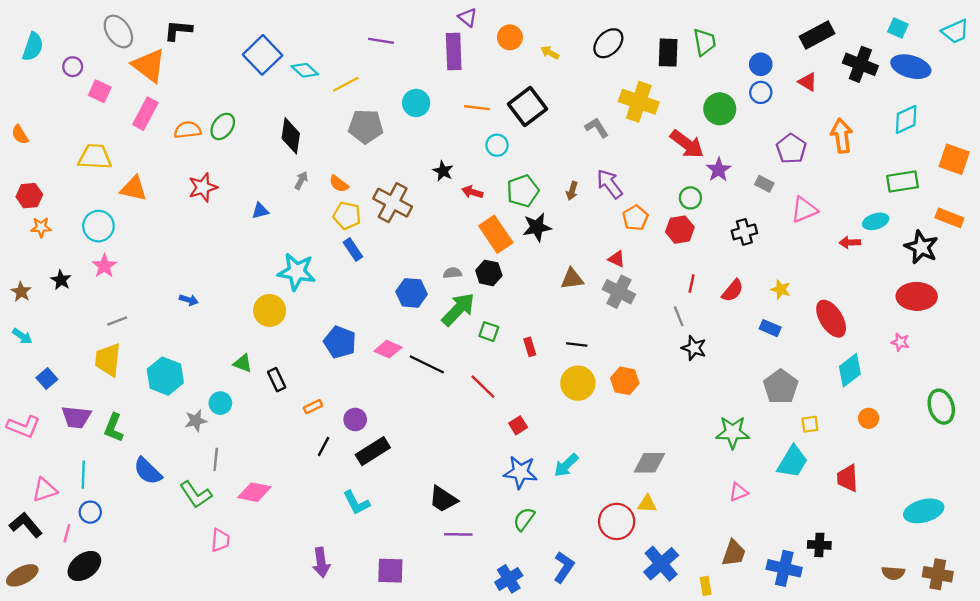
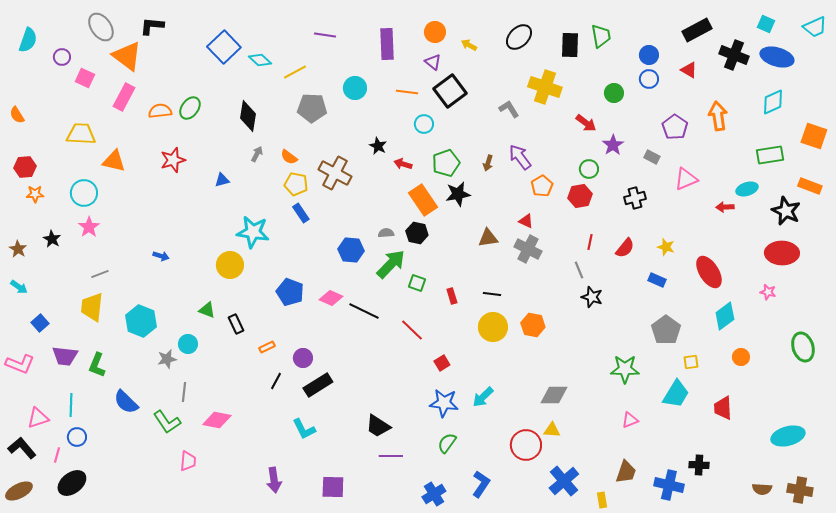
purple triangle: (468, 17) -> (433, 62), moved
green circle: (720, 109) -> (614, 93), size x0.7
red arrow: (687, 144) -> (586, 123), size x0.7

